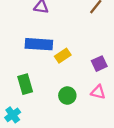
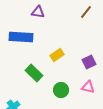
blue rectangle: (39, 44) -> (21, 37), moved
green rectangle: (25, 84) -> (34, 73), moved, turned -30

